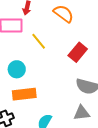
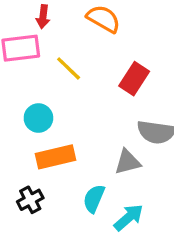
gray triangle: (82, 113) -> (127, 162), moved

